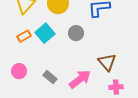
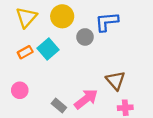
gray circle: (76, 33) -> (85, 37), moved
gray rectangle: (50, 77) -> (59, 105), moved

